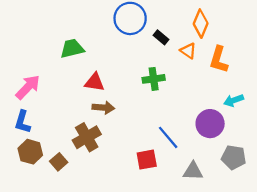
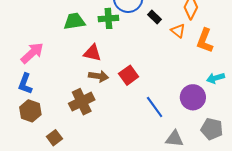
green cross: (154, 79) -> (108, 18), moved
red square: (147, 160) -> (129, 75), moved, turned -30
brown square: (59, 162) -> (54, 138), moved

